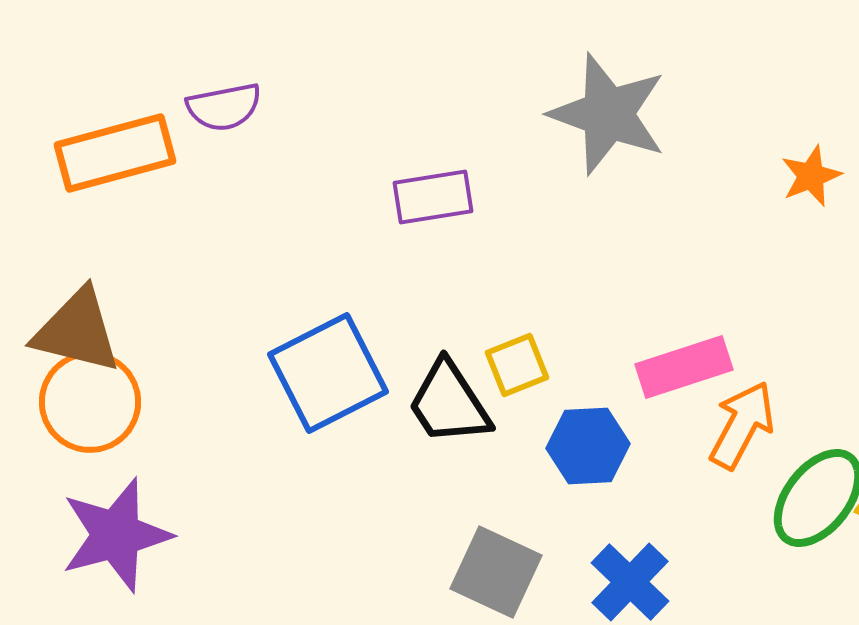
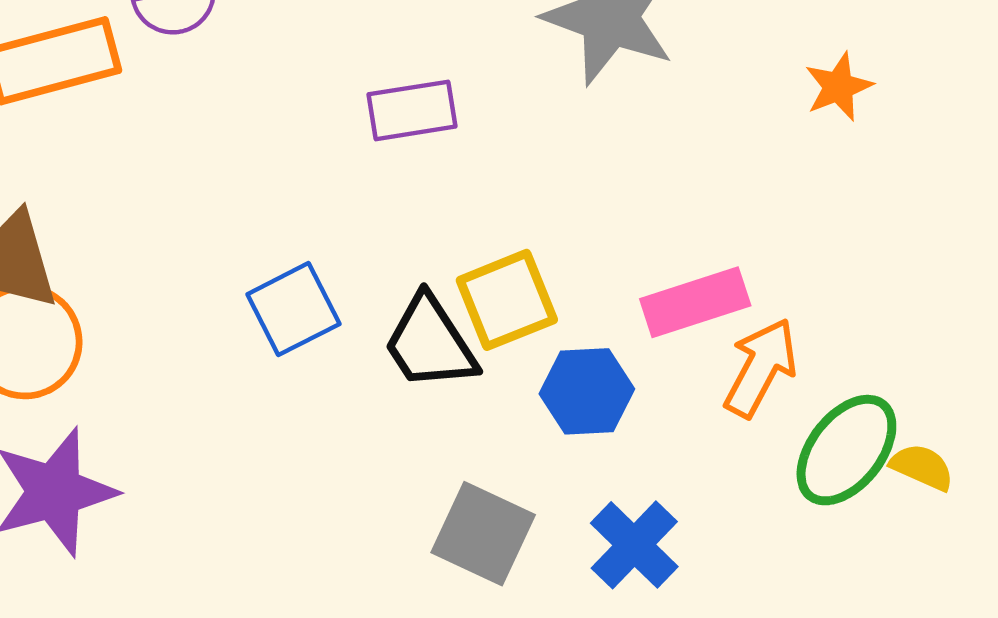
yellow square: (517, 365) -> (507, 300), size x1.4
blue square: (328, 373) -> (293, 309), size x0.7

